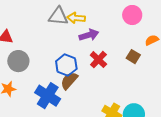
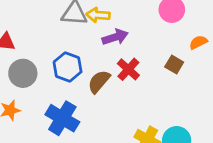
blue hexagon: (66, 65) -> (68, 67), moved
brown semicircle: (69, 81) -> (99, 82), moved

